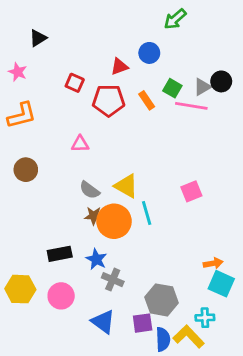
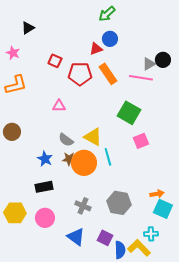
green arrow: (175, 19) -> (107, 14), moved
red triangle: (119, 67) -> (96, 49), moved
green square: (172, 88) -> (129, 113), moved, size x1.6
orange rectangle: (147, 100) -> (108, 74), size x1.5
brown circle: (26, 170) -> (12, 132), moved
blue star: (96, 259) -> (45, 159), moved
gray hexagon: (162, 300) -> (119, 203), moved
purple square: (143, 323) -> (105, 238), turned 35

